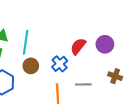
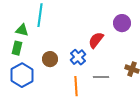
cyan line: (26, 42) -> (40, 15), moved
purple circle: (105, 44) -> (122, 23), moved

